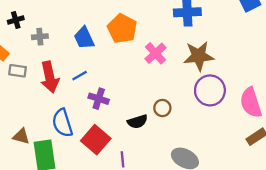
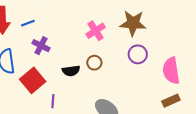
pink cross: (155, 53) -> (96, 31), moved
purple circle: (210, 90) -> (138, 54), size x0.7

